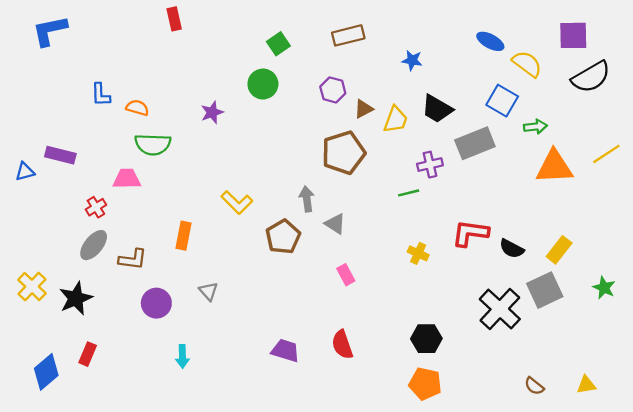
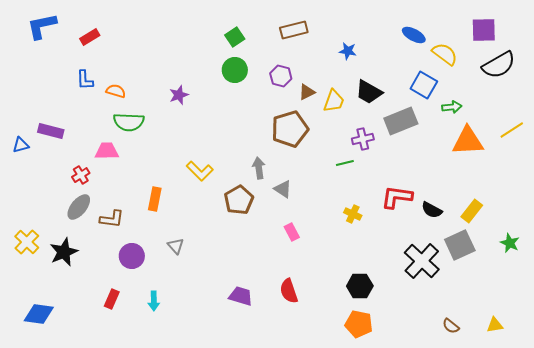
red rectangle: (174, 19) -> (90, 37), moved, turned 72
green circle: (263, 84) -> (235, 70), moved
red rectangle: (88, 354) -> (112, 299), moved
blue diamond: (46, 372) -> (39, 314), turned 48

